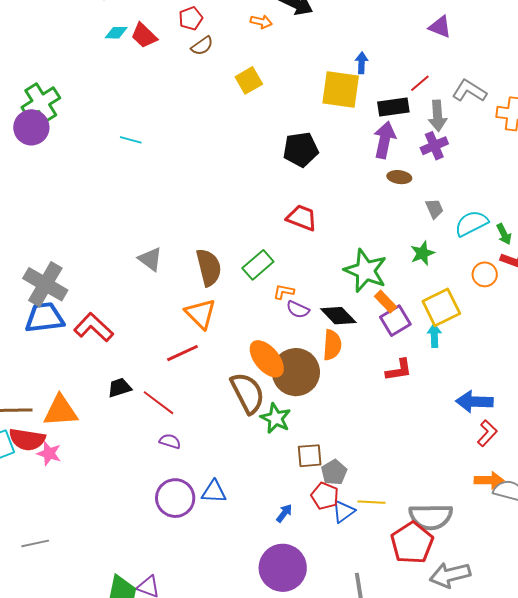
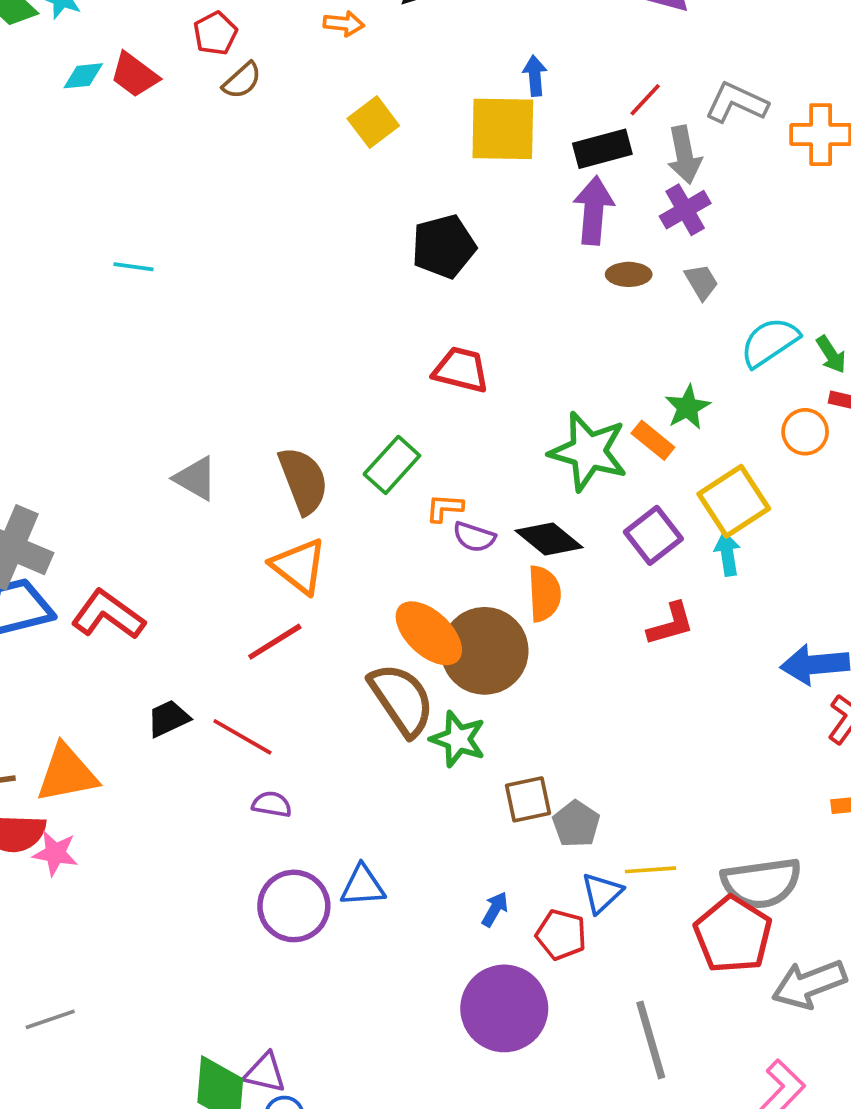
yellow square: (249, 80) -> (373, 122), moved
gray trapezoid: (434, 209) -> (701, 282), moved
orange rectangle: (385, 302) -> (653, 440), moved
red pentagon: (325, 496) -> (561, 935), moved

